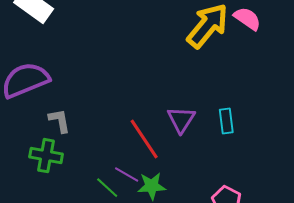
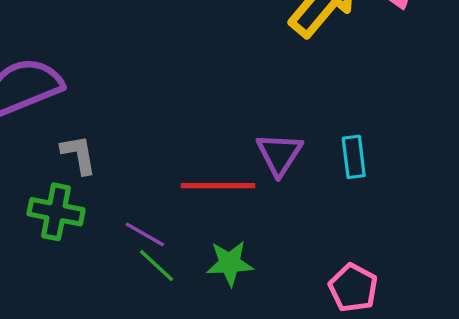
red line: (144, 139) -> (218, 186), turned -57
purple line: (127, 174) -> (145, 234), moved

